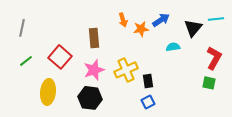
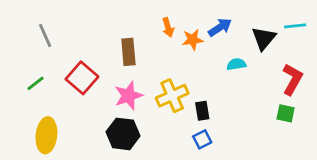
gray line: (22, 28) -> (45, 36), moved, turned -36
yellow ellipse: (48, 92) -> (46, 135), moved

